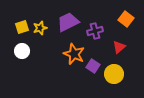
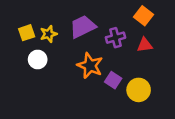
orange square: (126, 19) -> (143, 16), moved
red triangle: (119, 47) -> (145, 45), moved, turned 32
white circle: (22, 51) -> (38, 60), moved

